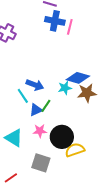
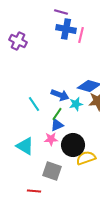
blue arrow: (35, 85) -> (60, 95), moved
cyan star: (65, 88) -> (76, 104), moved
blue triangle: (36, 110) -> (57, 125), moved
red line: (11, 178) -> (34, 191), moved, turned 40

